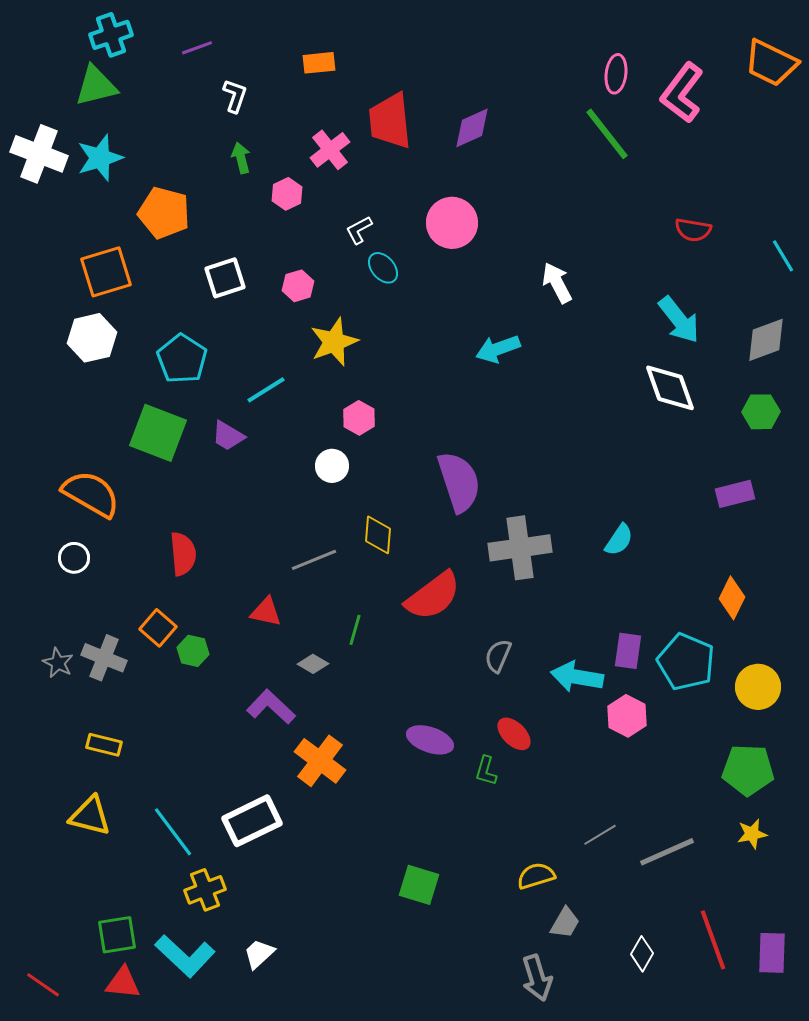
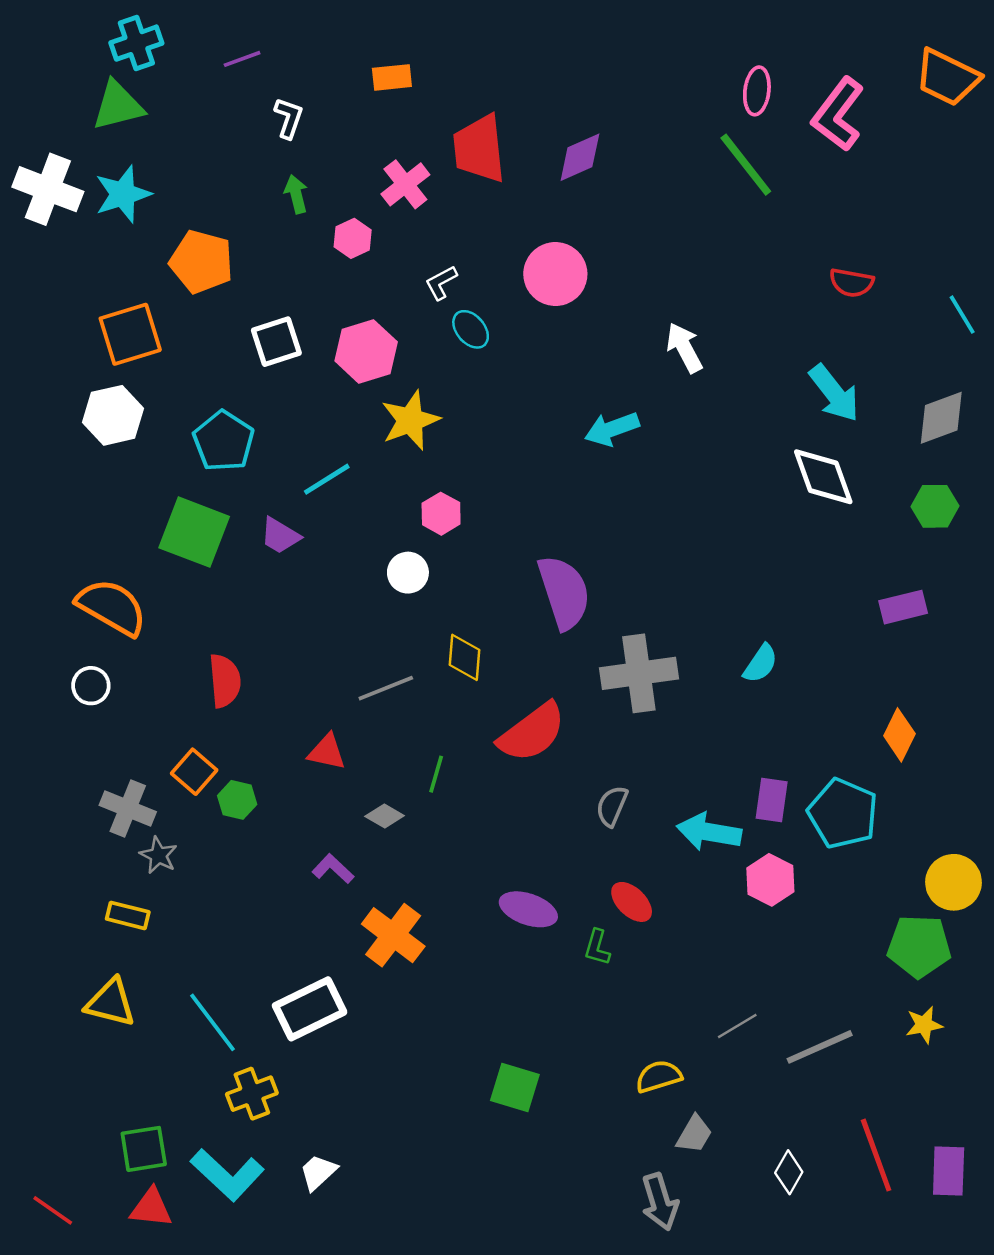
pink hexagon: (298, 286) -> (366, 351), size x1.6
gray star: (58, 663) -> (158, 855), moved
yellow circle: (758, 687) -> (953, 882), moved
purple L-shape: (271, 707) -> (333, 869), size x0.7

